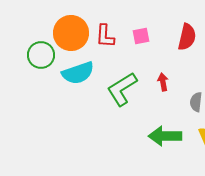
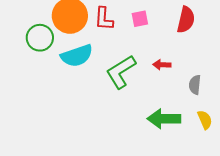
red arrow: (163, 82) -> (162, 65), turned -78

